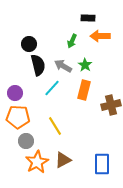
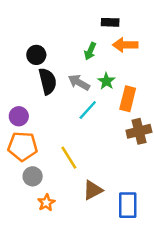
cyan line: (52, 88) -> (88, 110), moved
orange rectangle: (84, 90) -> (128, 99), moved
brown triangle: (63, 160) -> (93, 190), moved
orange star: (37, 162) -> (46, 203), size x0.6

